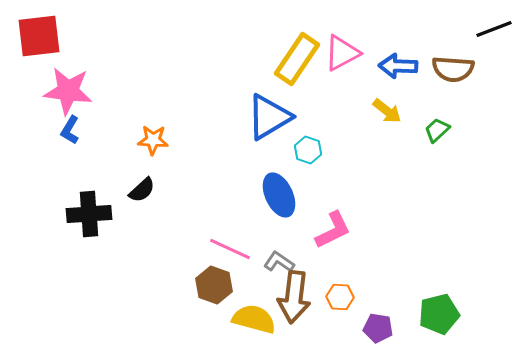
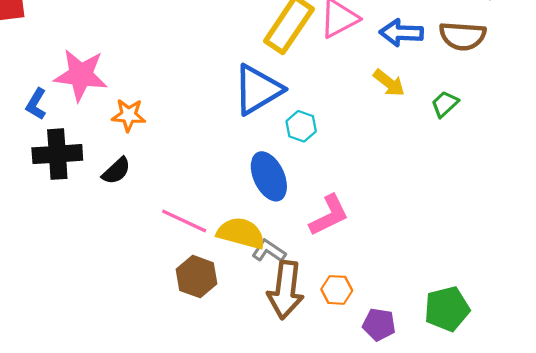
pink star: (68, 91) -> (81, 75), moved
black cross: (89, 214) -> (57, 154), moved
pink line: (230, 249) -> (184, 221), moved
yellow semicircle: (254, 319) -> (241, 233), moved

